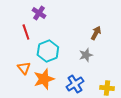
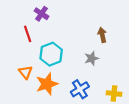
brown arrow: (96, 33) -> (102, 35), turned -40

